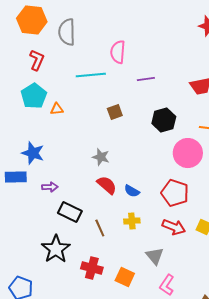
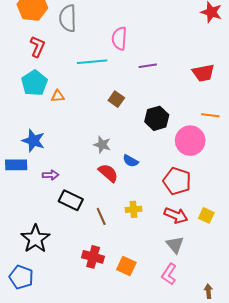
brown square: (115, 112) -> (116, 99), turned -35
black hexagon: (164, 120) -> (157, 118), moved
blue semicircle: (132, 191) -> (130, 161), moved
black star: (56, 249) -> (35, 239), moved
gray triangle: (155, 256) -> (175, 245), moved

